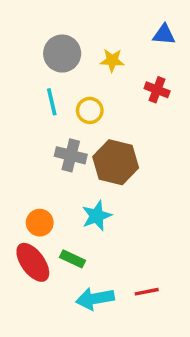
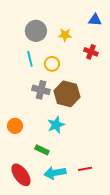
orange circle: (40, 223) -> (15, 126), moved
red ellipse: (33, 262) -> (21, 175), moved

